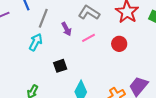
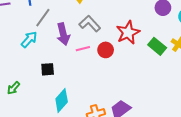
purple arrow: (66, 29) -> (63, 34), size x1.5
red circle: (119, 44) -> (106, 50), moved

